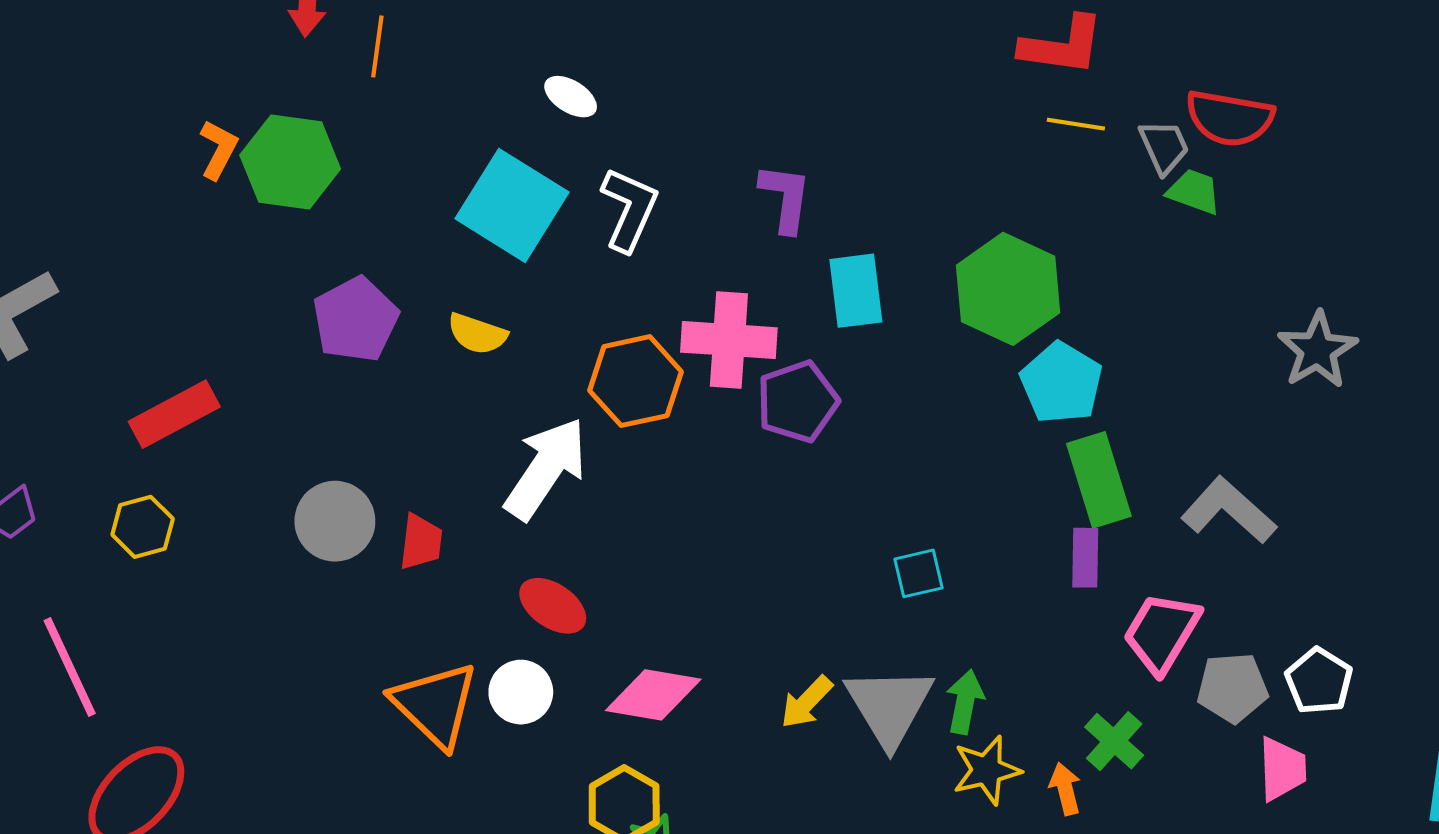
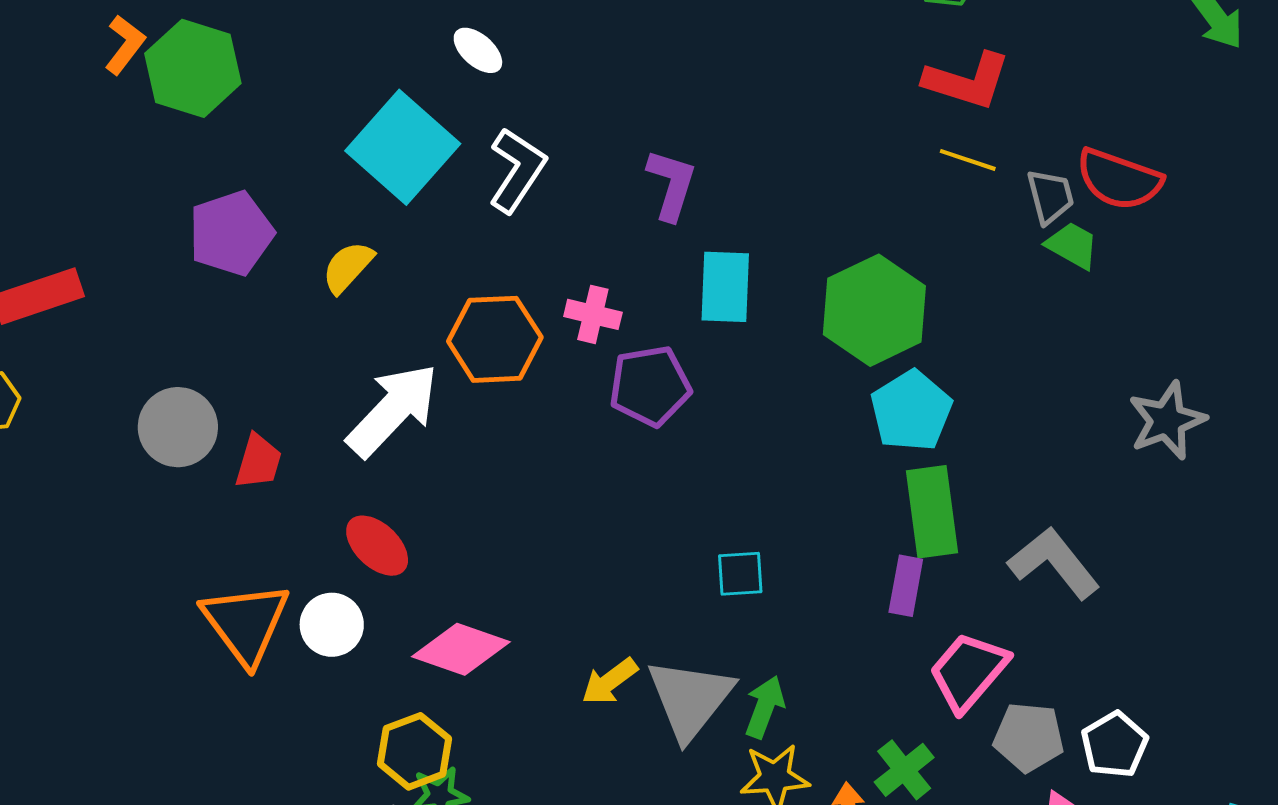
yellow semicircle: (477, 334) -> (348, 267), turned 104
pink cross: (729, 340) -> (593, 314), size x0.6

